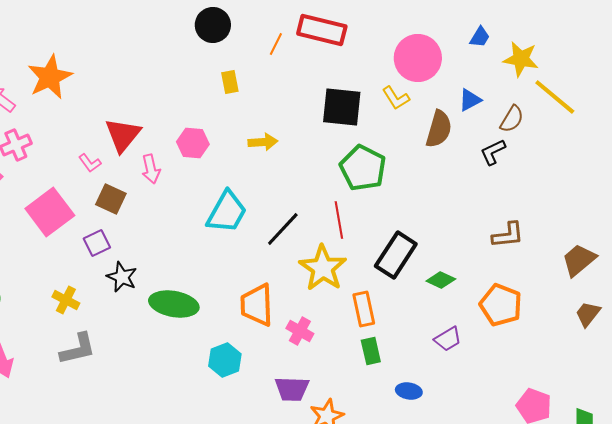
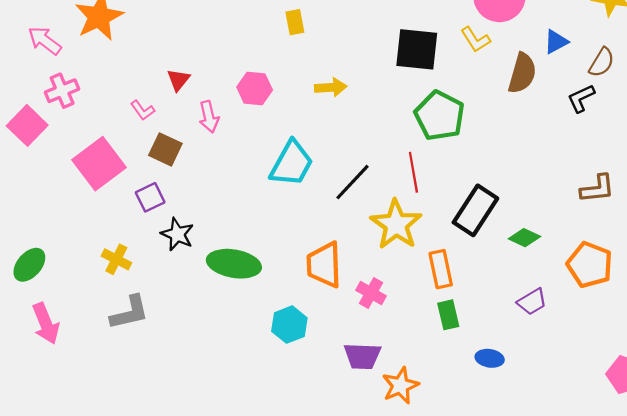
red triangle: (123, 135) -> (178, 80), size x0.6

